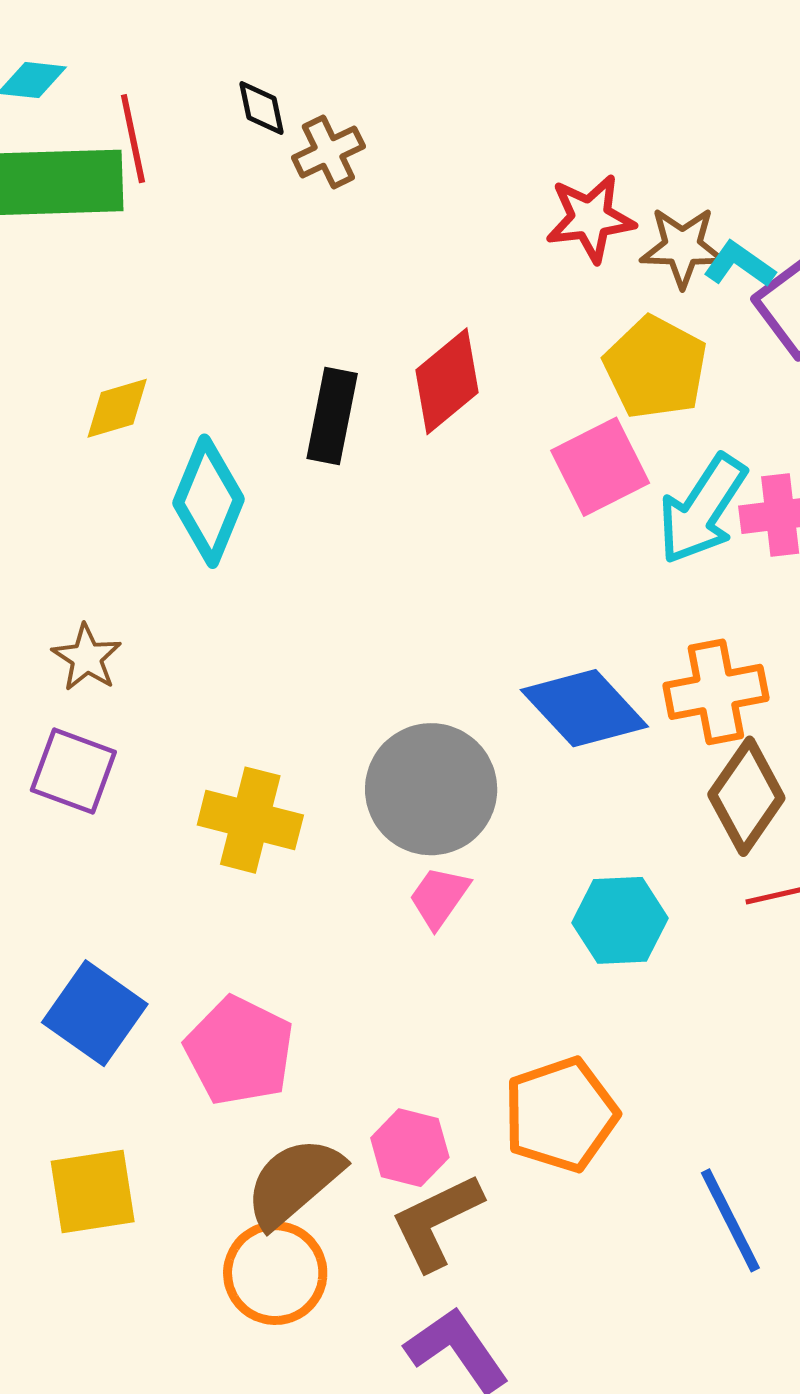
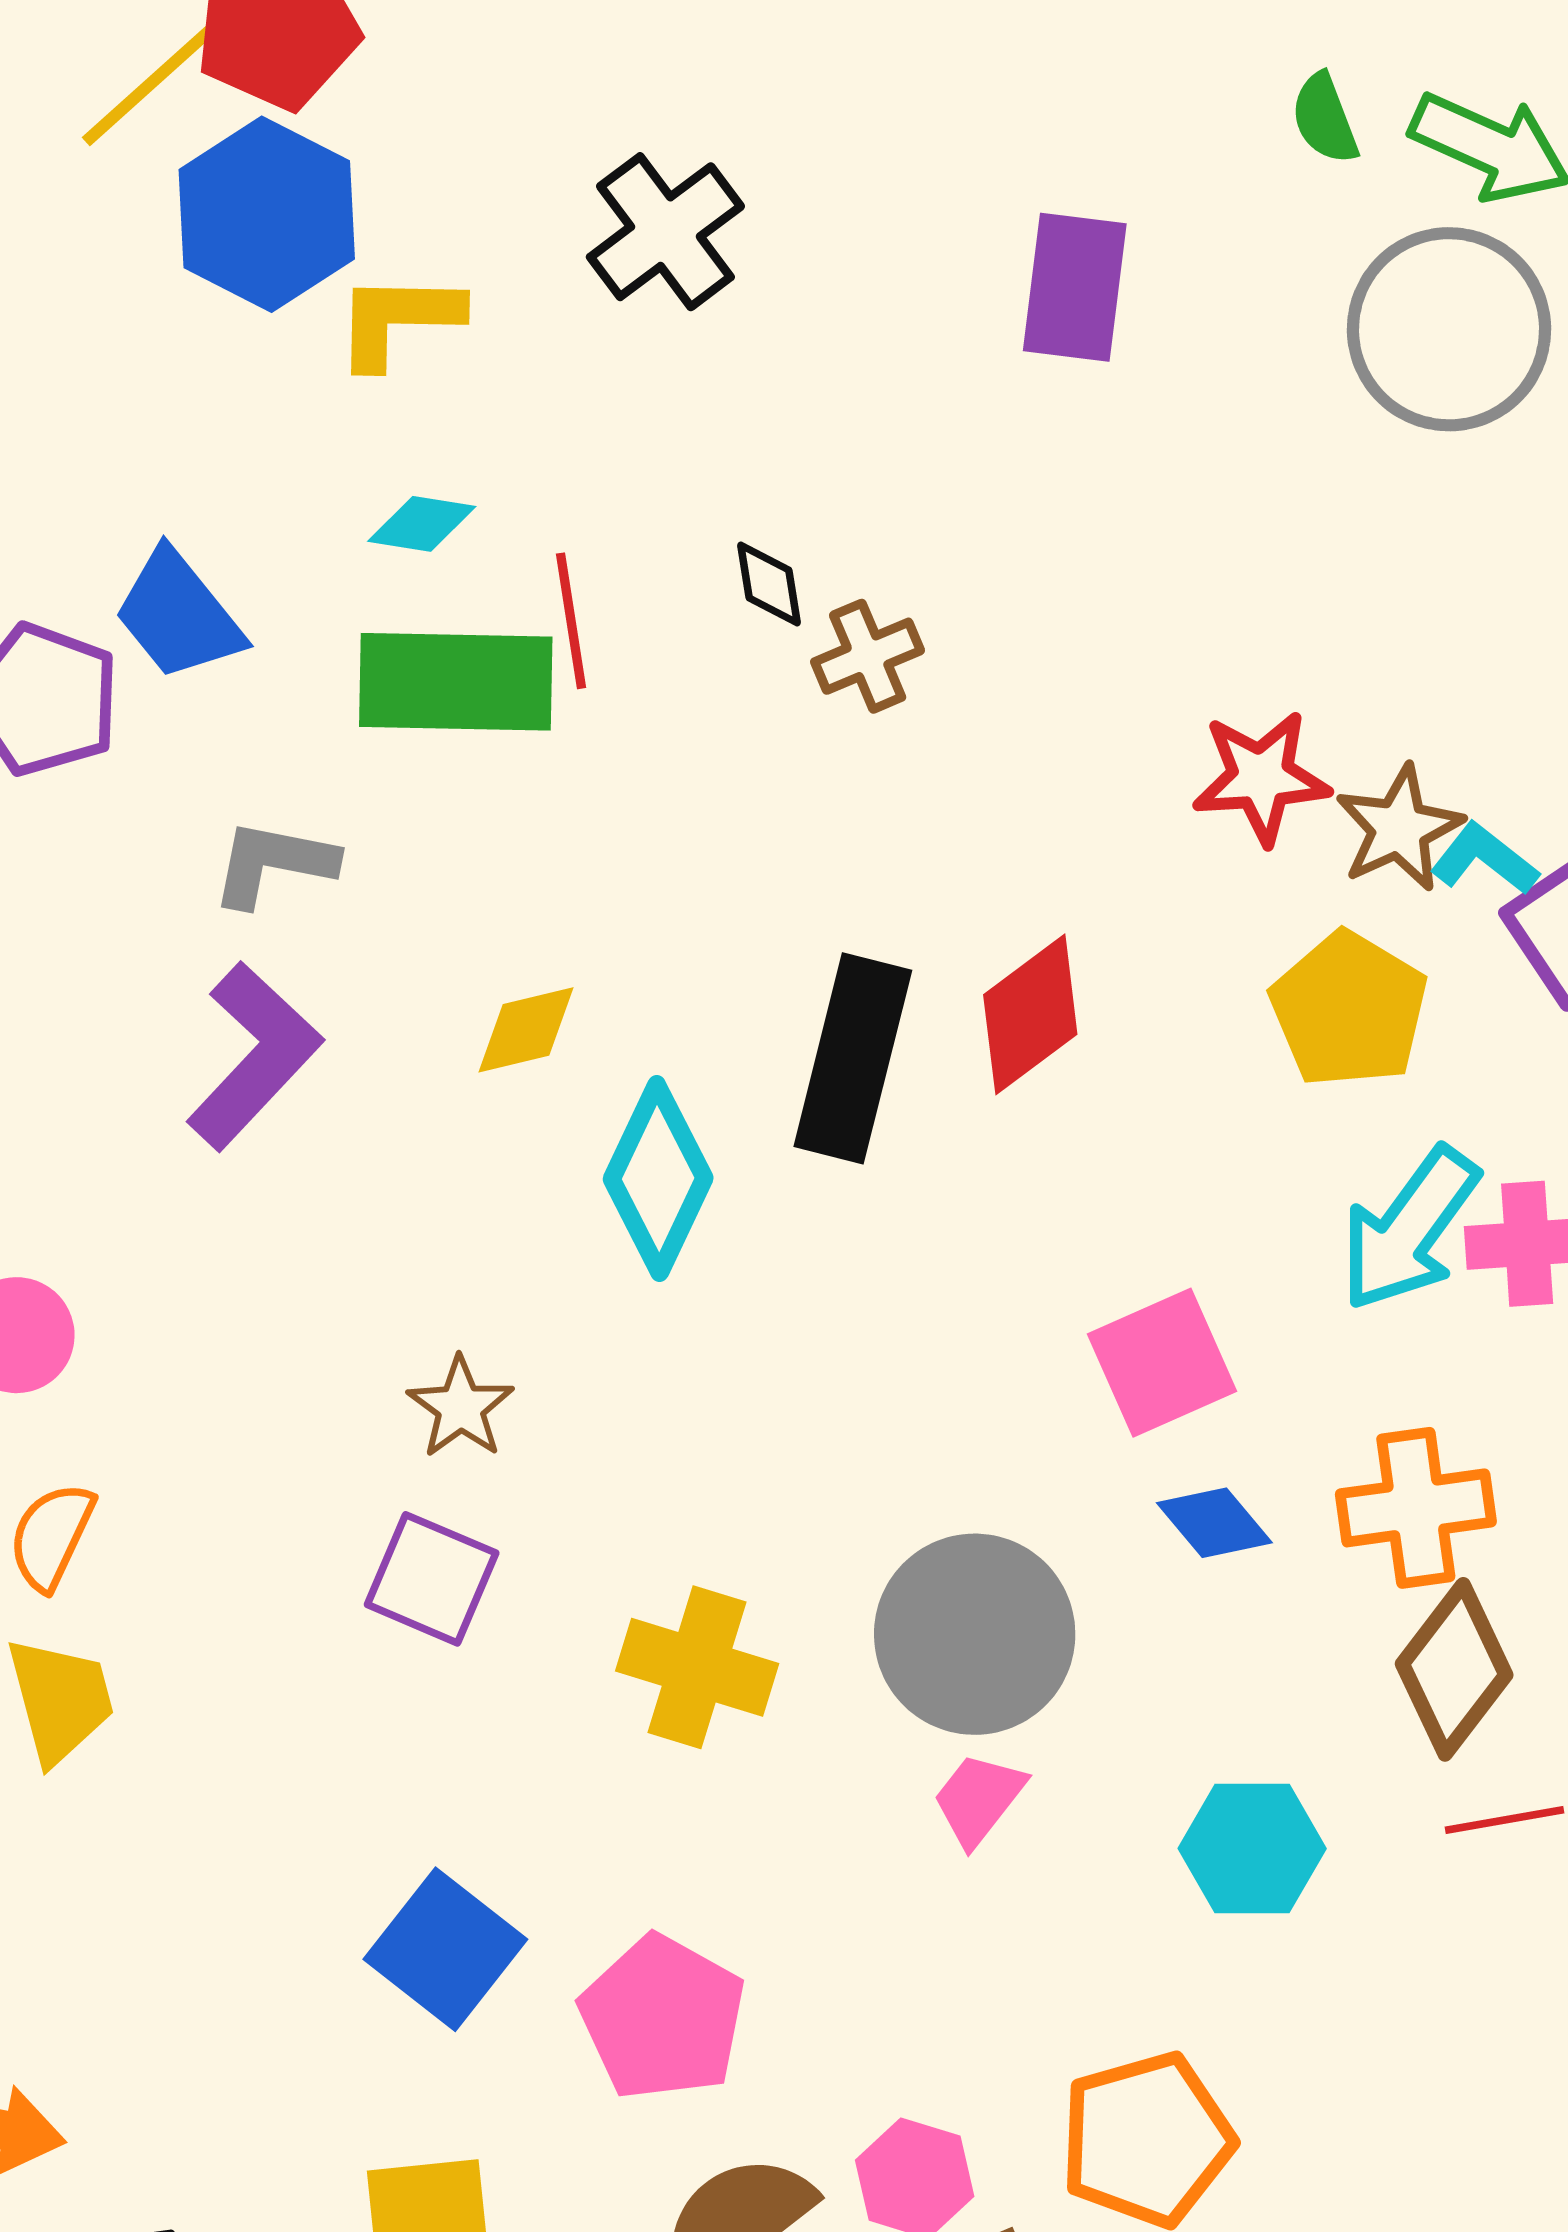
brown star: (682, 247) -> (1399, 828), turned -30
black rectangle: (332, 416) -> (853, 1058), size x1.4
pink square: (600, 467) -> (1162, 1363), moved
blue diamond: (584, 708) -> (1214, 1523), size x0.6

